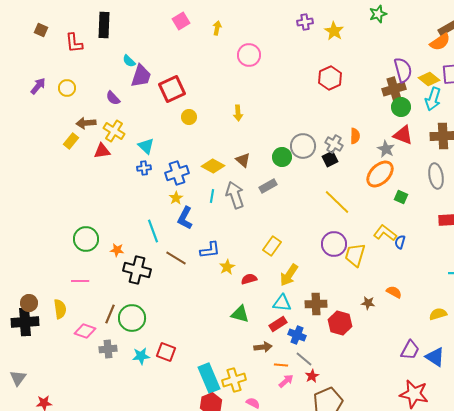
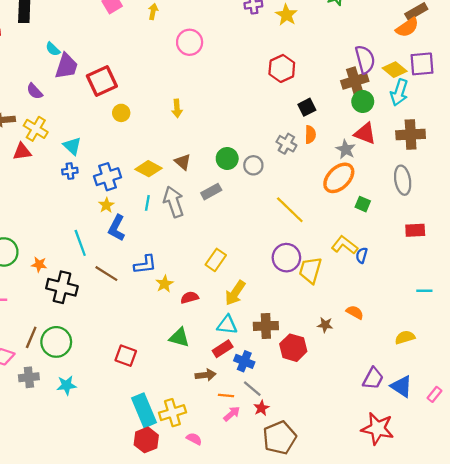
gray circle: (303, 146) -> (253, 165), moved, size x0.7
black square: (330, 159) -> (307, 107), moved
red square: (166, 352) -> (126, 356), moved

